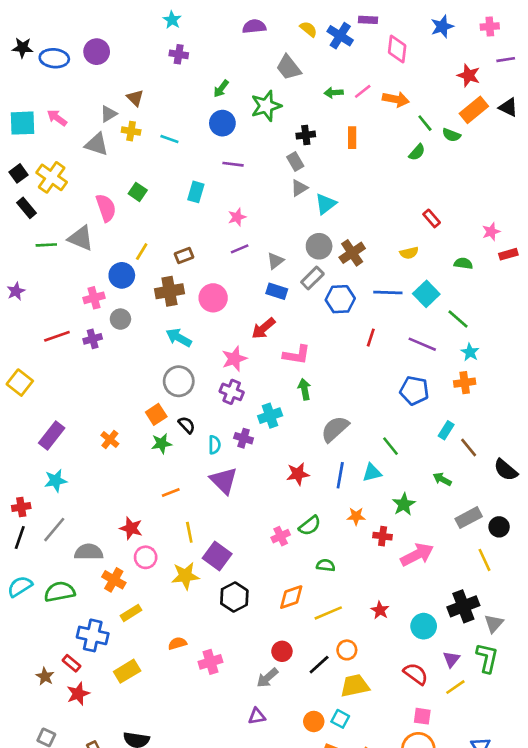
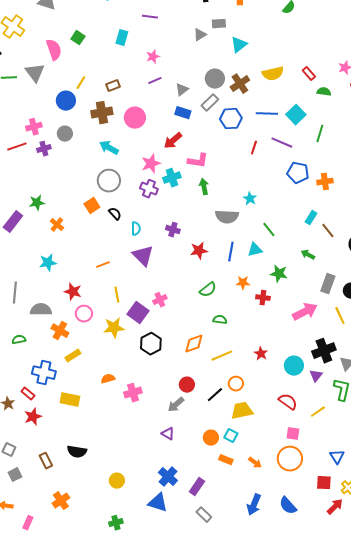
gray rectangle: (295, 162) -> (219, 24), moved, turned -64
cyan triangle: (326, 204) -> (239, 45), moved
red rectangle: (432, 218) -> (309, 74), moved
gray triangle: (81, 238) -> (35, 73), turned 30
yellow semicircle: (409, 253) -> (273, 74), moved, size x1.5
pink cross: (94, 298) -> (34, 127), moved
green line: (458, 319) -> (320, 134), turned 66
purple line: (422, 344) -> (282, 143), moved
cyan star: (470, 352) -> (250, 199), moved
blue pentagon: (414, 391) -> (298, 173), moved
cyan cross: (270, 416) -> (172, 178), moved
gray semicircle: (335, 429) -> (227, 217), turned -135
purple cross: (244, 438) -> (173, 230), moved
green star: (161, 443) -> (37, 203), moved
cyan star: (56, 481) -> (48, 263), moved
green star: (404, 504) -> (279, 274), turned -30
gray rectangle: (469, 518) -> (328, 284), turned -42
gray line: (54, 530) -> (15, 293), turned -35
pink cross: (281, 536) -> (160, 300), moved
pink arrow: (417, 555) -> (305, 312), moved
green semicircle: (60, 592) -> (19, 340), size x0.6
purple triangle: (451, 659) -> (316, 376), moved
yellow rectangle: (127, 671) -> (70, 400), turned 42
purple triangle: (257, 716) -> (168, 434), turned 40

